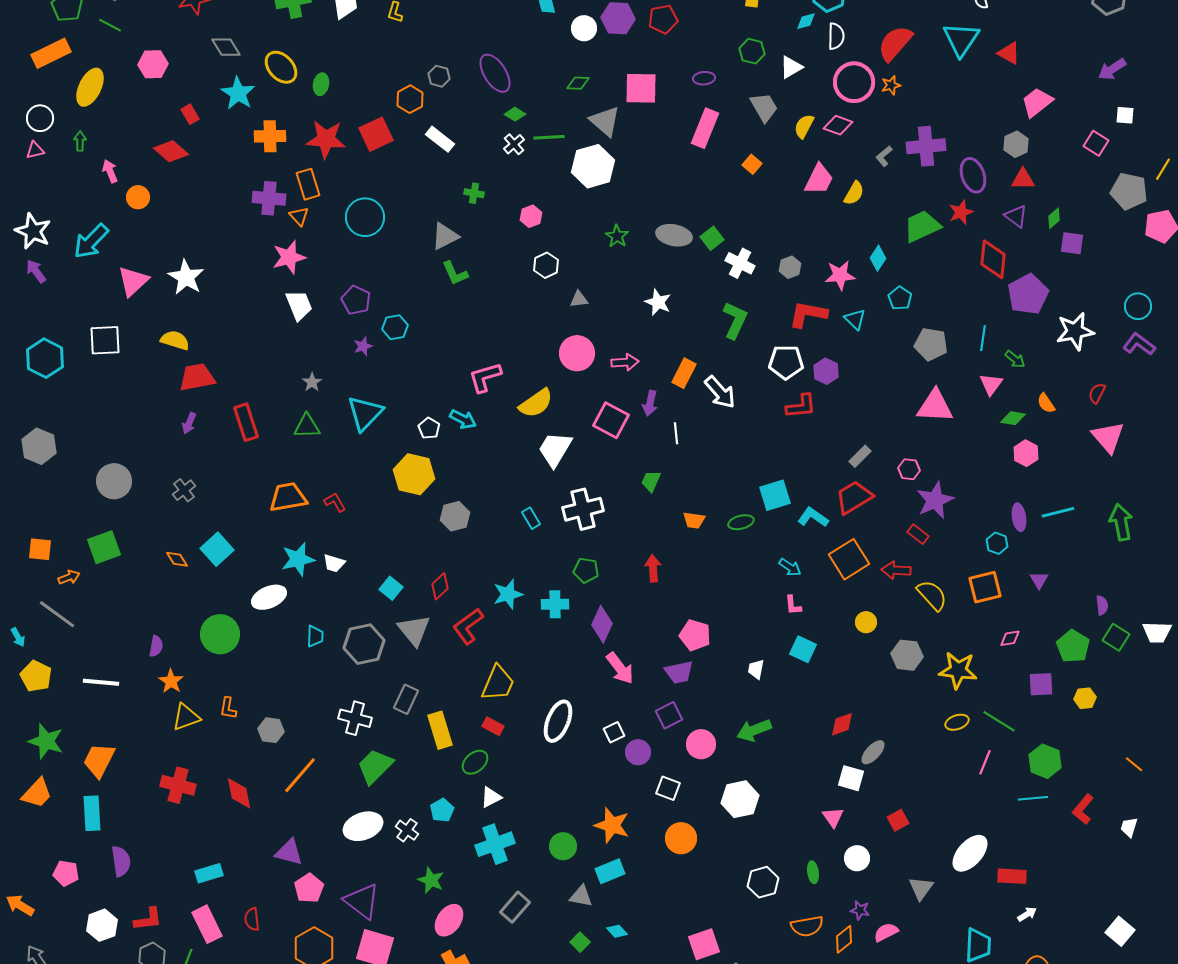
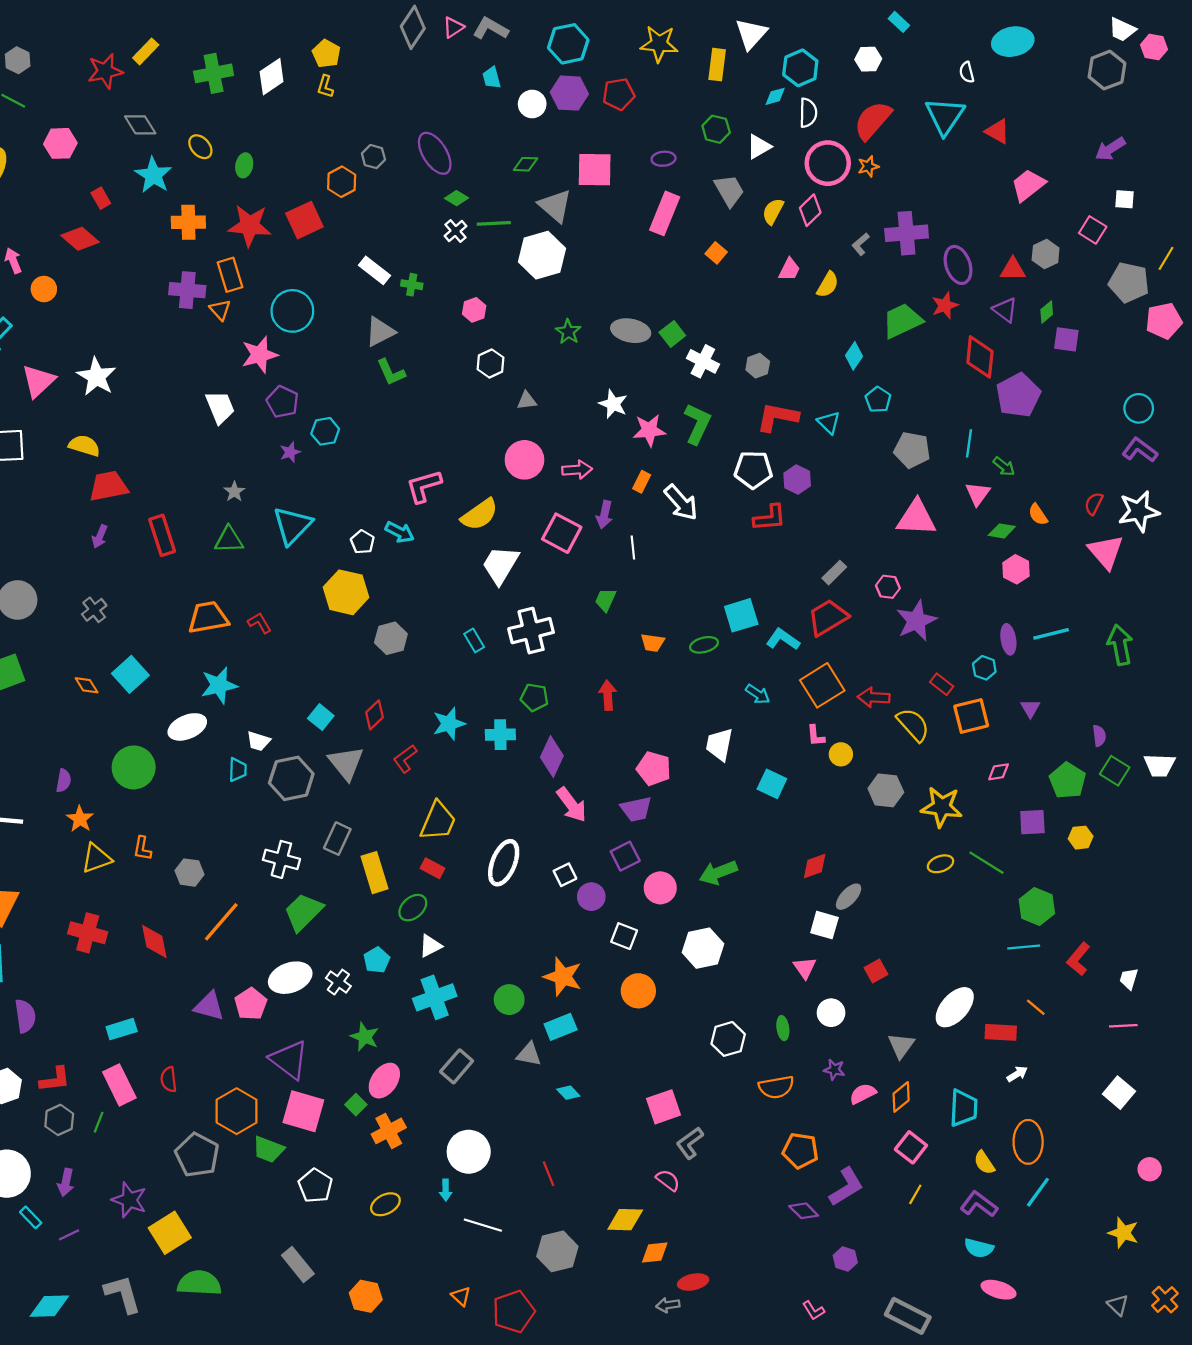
yellow ellipse: (281, 67) -> (200, 147), size x0.7
pink diamond: (838, 125) -> (810, 210), turned -64
white rectangle: (440, 139) -> (374, 270), moved
gray hexagon: (1016, 144) -> (1046, 254), moved
pink trapezoid: (819, 179) -> (789, 269), size x0.7
pink star: (289, 257) -> (260, 355), moved
pink star: (840, 275) -> (649, 430), moved
white star: (1075, 331) -> (1139, 511), moved
orange rectangle: (684, 373) -> (642, 482), size x0.7
red rectangle: (918, 534) -> (942, 684), moved
white trapezoid: (334, 563) -> (258, 741), moved
pink L-shape: (793, 605) -> (816, 736), moved
red L-shape: (468, 626) -> (405, 759), size x0.7
white trapezoid: (756, 669) -> (719, 744), moved, size x1.5
pink line: (985, 762) -> (1123, 1026), moved, turned 65
orange line: (1134, 764) -> (1036, 1007), moved
pink pentagon: (309, 888) -> (251, 1004), moved
orange diamond: (844, 939) -> (901, 1097), moved
green square: (580, 942) -> (356, 1105), moved

